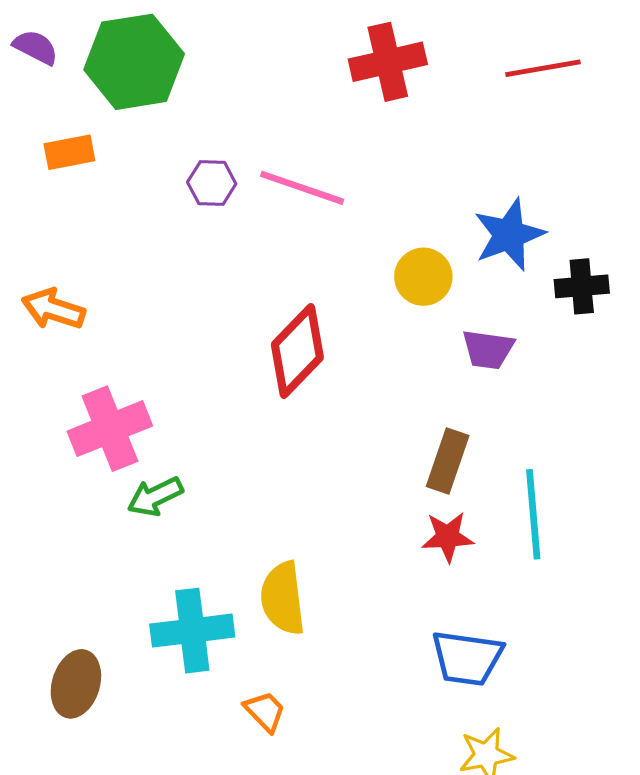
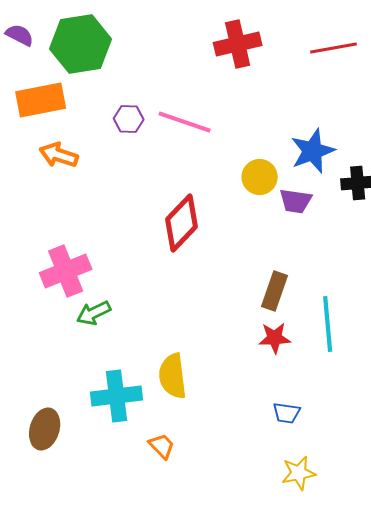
orange rectangle: (69, 152) -> (41, 100), size x1.6
orange arrow: (53, 309) -> (59, 155), moved
purple trapezoid: (488, 349) -> (296, 201), moved
blue trapezoid: (467, 658) -> (287, 413), size x0.6

